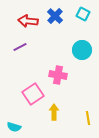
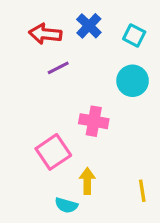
cyan square: (83, 14) -> (134, 35), moved
purple line: (20, 47) -> (58, 68), moved
cyan semicircle: (14, 127) -> (66, 205), moved

